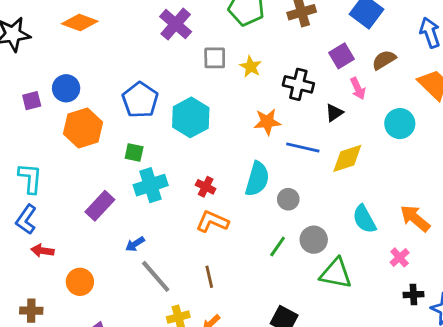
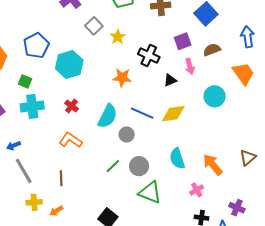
gray square: (215, 58) -> (94, 26), turned 36
blue line: (303, 147) -> (142, 113), moved
red cross: (206, 187) -> (71, 106), moved

